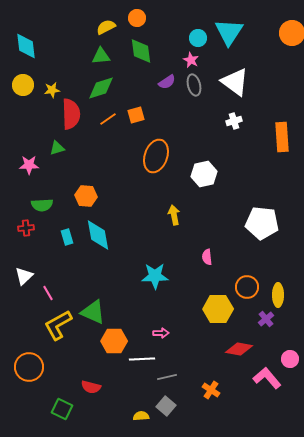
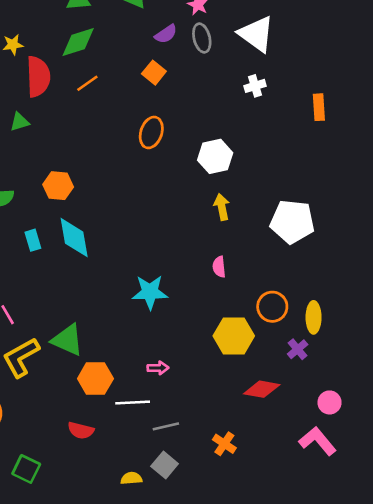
orange square: (136, 115) -> (154, 73), moved, turned -36
orange rectangle: (282, 137) -> (319, 107), size x0.7
orange ellipse: (156, 156) -> (151, 132), size x0.7
yellow arrow: (174, 215) -> (222, 207), moved
pink L-shape: (267, 378) -> (318, 441), moved
red semicircle: (91, 387) -> (81, 430), moved

